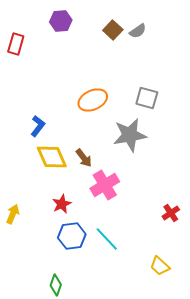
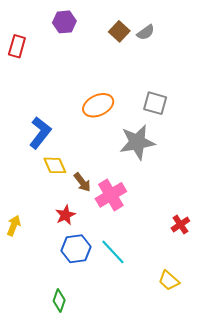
blue L-shape: (38, 126) -> (40, 133), size x1.4
yellow diamond: (52, 157) -> (55, 165), size x0.7
brown arrow: (84, 158) -> (82, 182), moved

